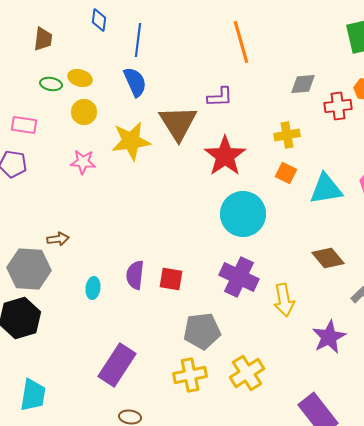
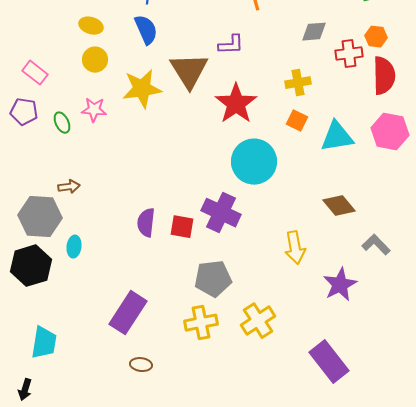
green ellipse: (51, 84) -> (62, 123), moved, turned 55
pink rectangle: (24, 125) -> (35, 73), turned 30
purple cross: (239, 277) -> (221, 213), moved
cyan ellipse: (93, 288) -> (74, 247), moved

